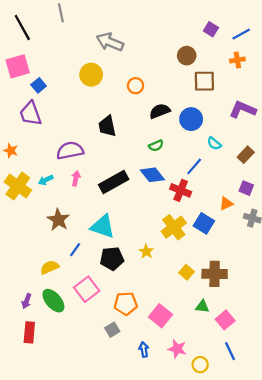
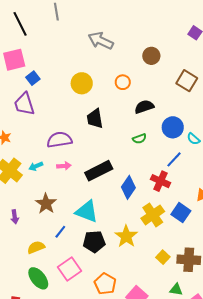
brown circle: (187, 56) -> (151, 56), moved
yellow circle: (91, 75) -> (82, 83), moved
brown square: (204, 81) -> (187, 81), turned 30
blue circle: (191, 119) -> (173, 127), moved
blue diamond: (152, 175) -> (128, 187), moved, turned 70
pink arrow: (76, 178) -> (64, 166), turned 72
yellow star: (146, 251) -> (126, 236), size x1.6
purple arrow: (27, 301) -> (15, 217), moved, turned -32
orange pentagon: (126, 304) -> (105, 284), turned 30

